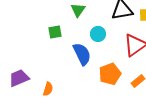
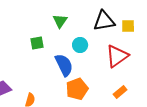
orange pentagon: (110, 74) -> (77, 89), moved

